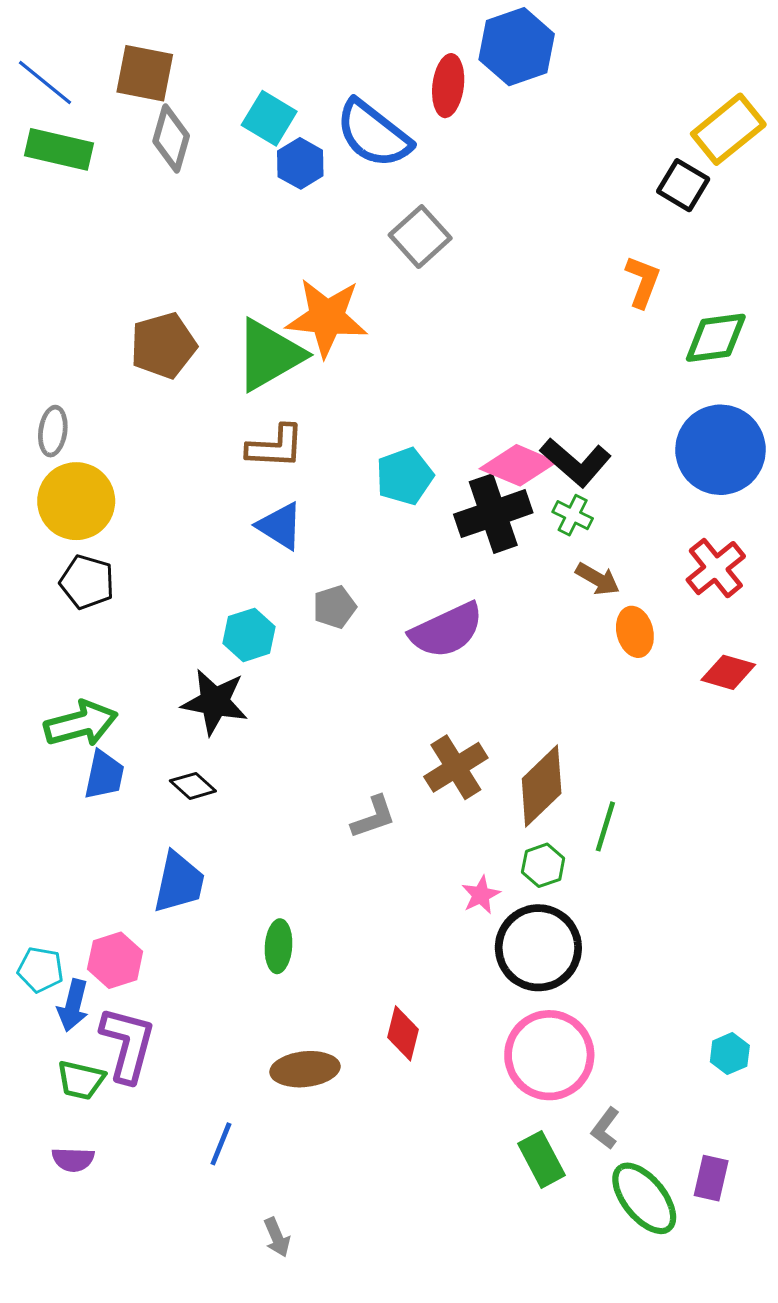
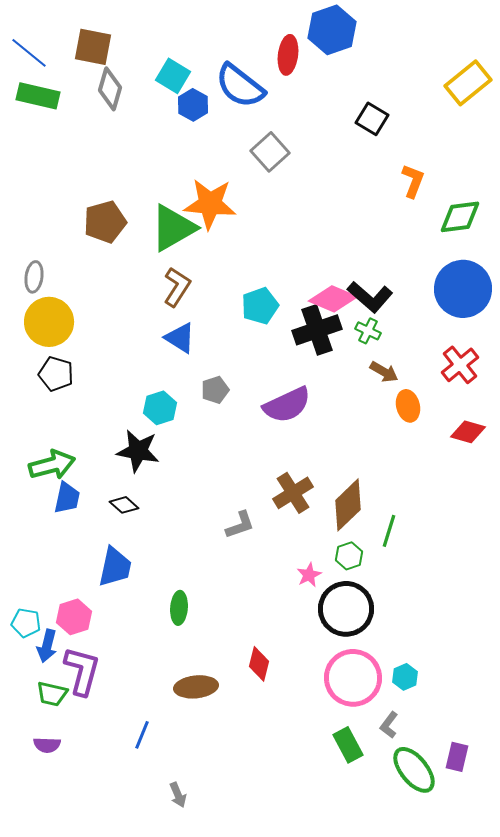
black square: (683, 185) -> (372, 119), moved
brown L-shape: (275, 447) -> (177, 287), turned -60
cyan hexagon: (730, 1054) -> (405, 677), moved

